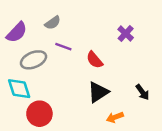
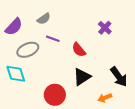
black arrow: (142, 92) -> (119, 77), size x1.5
red circle: (39, 114) -> (55, 95), moved
orange arrow: (115, 117) -> (105, 98), moved

